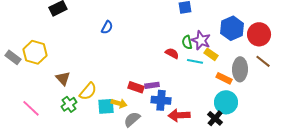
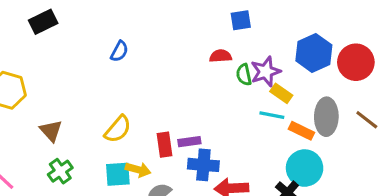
purple star: (201, 40) -> (266, 72), turned 30
red semicircle: (172, 53) -> (221, 56), moved, turned -32
cyan line: (195, 61) -> (272, 115), moved
brown line: (263, 61) -> (367, 120), moved
red rectangle: (136, 87) -> (165, 145), turned 63
yellow semicircle: (88, 91) -> (118, 129), moved

